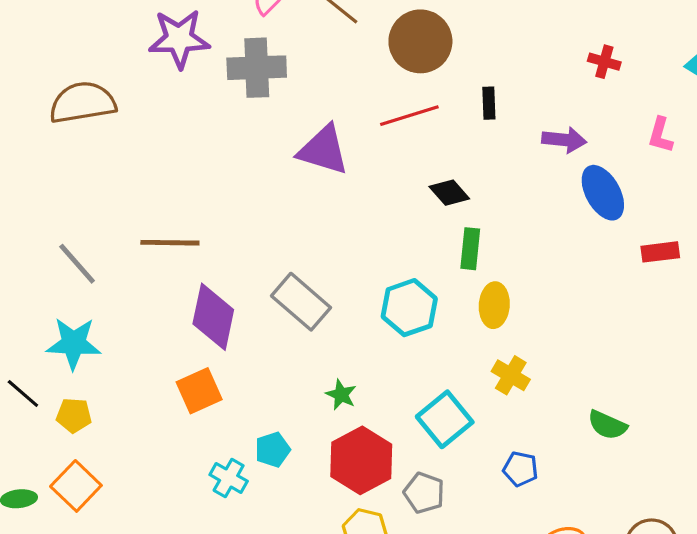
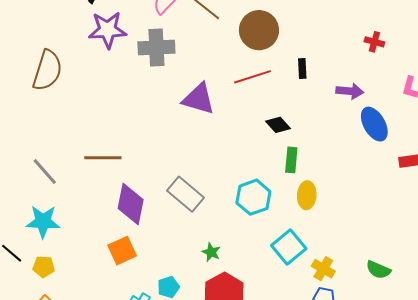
brown semicircle: (83, 103) -> (47, 70), turned 117
yellow cross: (511, 375) -> (323, 269), moved
cyan square: (445, 419) -> (289, 247), moved

